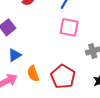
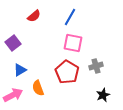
red pentagon: (63, 77) -> (67, 72), moved

